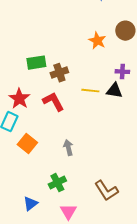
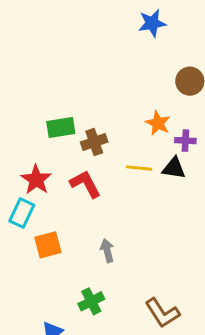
orange star: (97, 41) -> (158, 123), moved
orange square: (27, 144) -> (48, 245), turned 36

